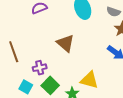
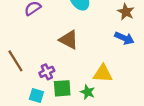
green square: (50, 85) -> (62, 88), turned -36

